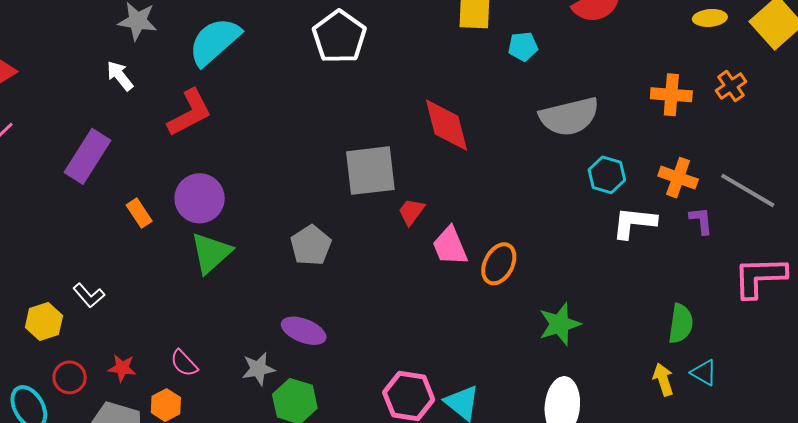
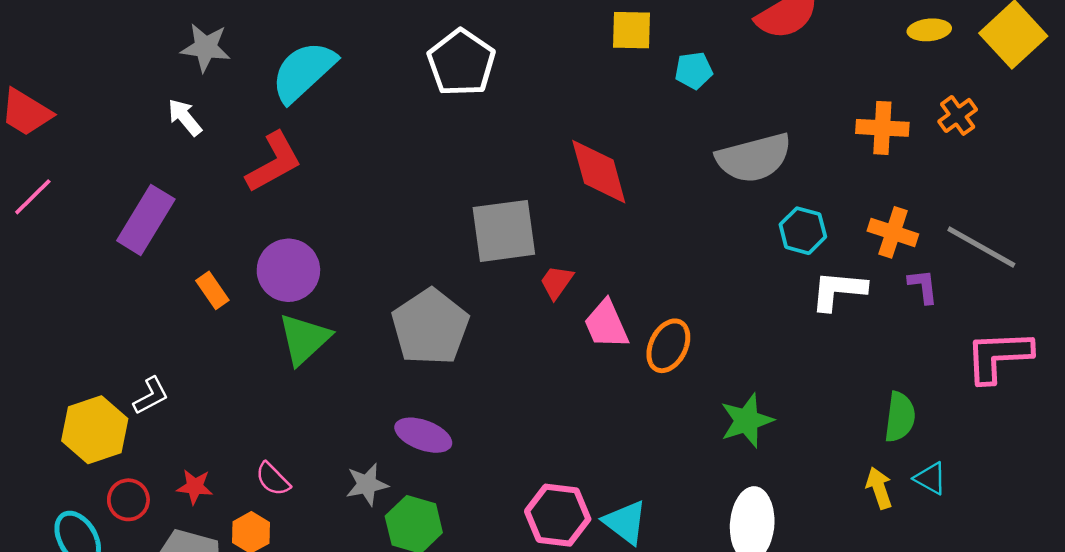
gray pentagon: (311, 245) -> (430, 327), size x1.5
white L-shape: (89, 295) -> (151, 396), turned -76
yellow hexagon: (44, 321) -> (95, 430), size x1.4

